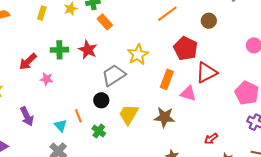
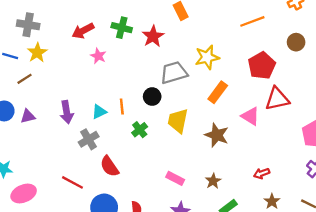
orange rectangle: (167, 79) -> (218, 92), moved
yellow trapezoid: (129, 114) -> (178, 121), turned -35
purple arrow: (27, 116) -> (67, 112), moved
cyan triangle: (61, 126) -> (99, 112), turned 32

